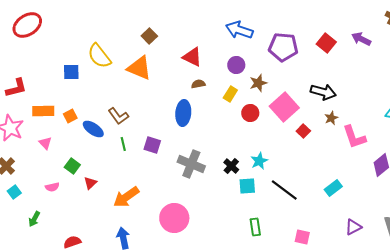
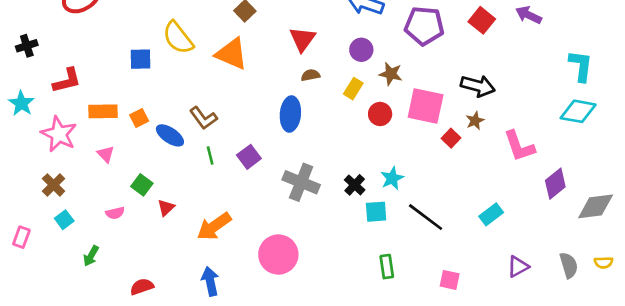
red triangle: (192, 57) -> (302, 39), turned 40
brown star: (258, 83) -> (391, 74), turned 30
pink square: (284, 107) -> (426, 106), turned -36
brown star: (331, 118) -> (475, 121), moved
purple square: (152, 145) -> (249, 157), turned 36

